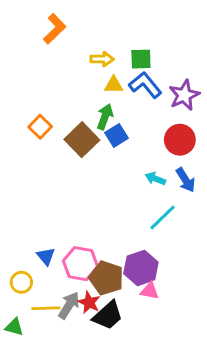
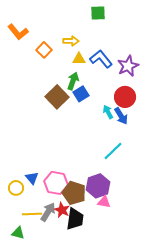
orange L-shape: (55, 29) -> (18, 32), moved, turned 95
green square: (141, 59) -> (98, 13), moved
orange square: (40, 127) -> (44, 50), moved
cyan arrow: (155, 179) -> (108, 112), moved, turned 40
blue arrow: (186, 180) -> (121, 116), moved
yellow circle: (21, 282) -> (16, 188), moved
black trapezoid: (108, 315) -> (75, 219), turned -40
green triangle: (14, 327) -> (18, 233), moved

